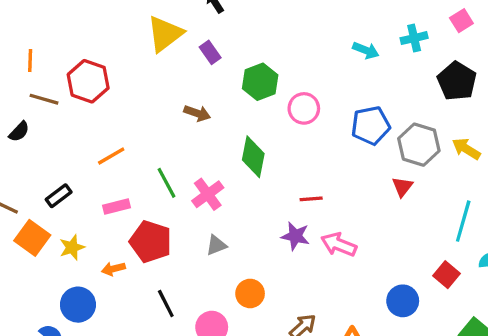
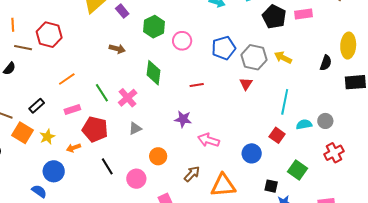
red line: (311, 199) -> (197, 85), moved
pink arrow: (339, 245) -> (209, 140), moved

